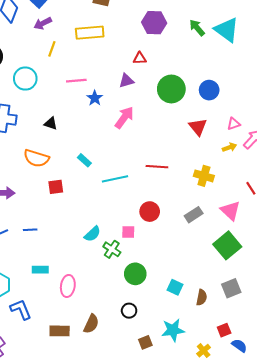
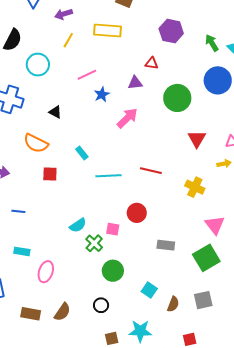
pink line: (76, 81) -> (87, 75), turned -30
blue circle: (209, 90) -> (218, 80), moved, size x1.4
gray rectangle: (194, 215) -> (166, 245), moved, turned 30

